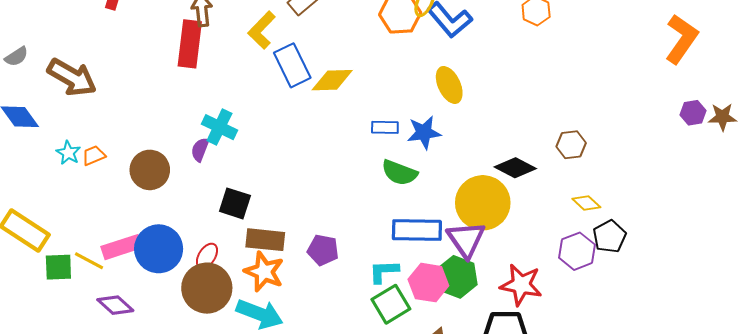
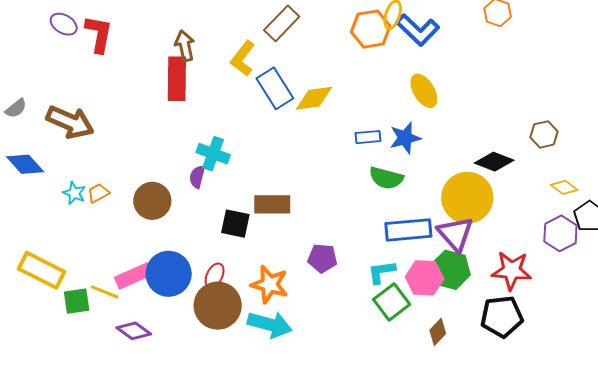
brown rectangle: (265, 240) -> (272, 204), moved

